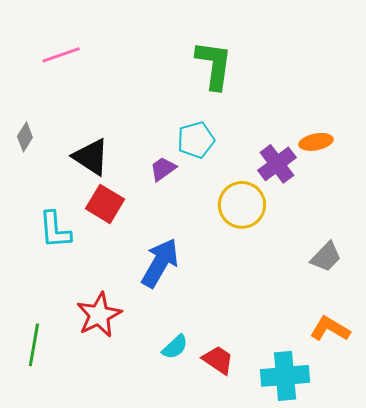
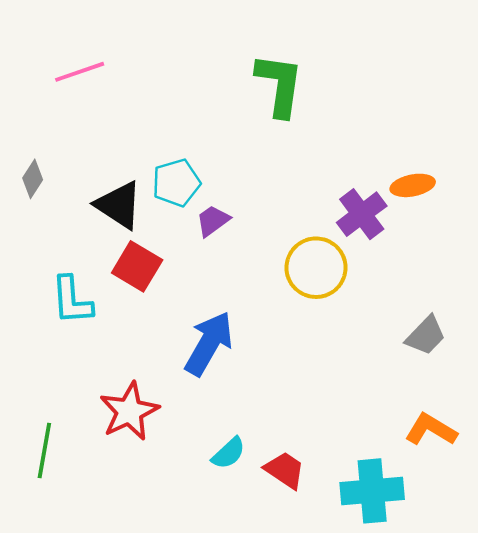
cyan pentagon: (196, 140) -> (176, 183), moved

